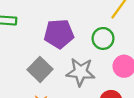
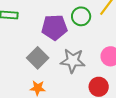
green circle: (103, 38) -> (81, 16), moved

